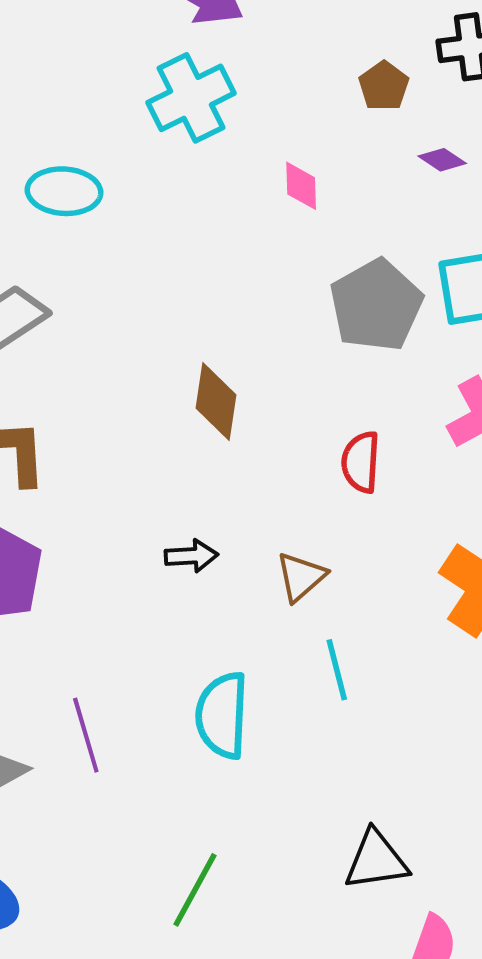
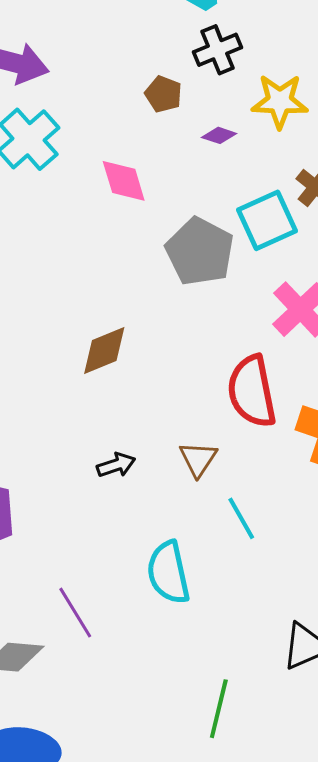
pink diamond: (301, 186) -> (124, 181), size x1.4
brown diamond: (216, 402) -> (104, 351), turned 74
red semicircle: (361, 462) -> (252, 391), moved, size x1.6
green line: (195, 890) -> (219, 709), moved

